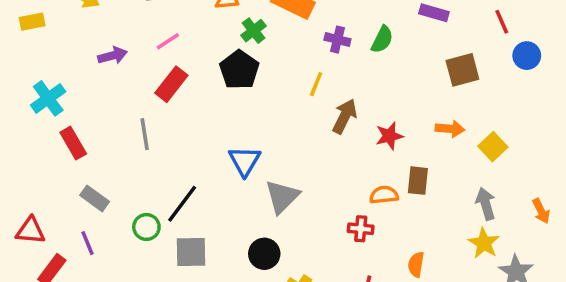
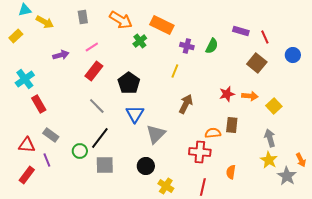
yellow rectangle: (32, 22) -> (16, 36), turned -32
red line: (502, 22) -> (265, 37), moved
black pentagon: (239, 70) -> (129, 83), moved
brown square: (462, 70) -> (257, 63), turned -36
brown arrow: (345, 116) -> (186, 104), moved
gray line: (145, 134) -> (97, 106), moved, turned -36
red star: (389, 136) -> (227, 94), moved
orange arrow: (541, 211) -> (301, 160), moved
red cross: (361, 229) -> (200, 152), size x1.5
red triangle: (30, 231) -> (27, 145), moved

